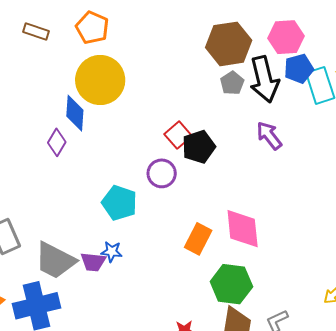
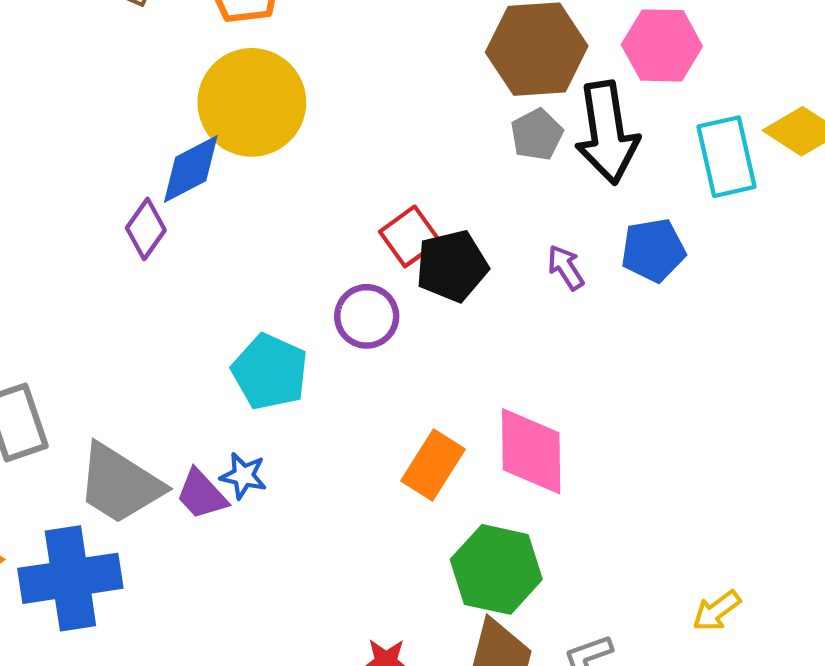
blue pentagon: (299, 69) -> (653, 250), moved
blue diamond: (75, 113) -> (191, 169), turned 54
purple arrow: (269, 136) -> (566, 267), moved, size x0.7
purple trapezoid: (93, 262) -> (202, 494), turned 36

